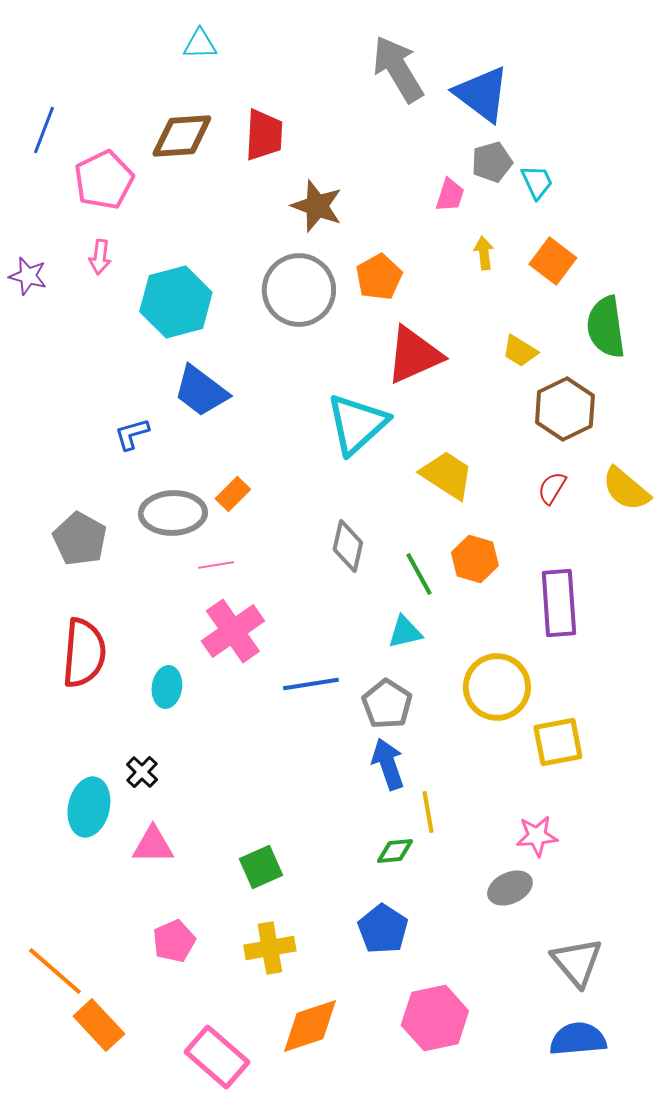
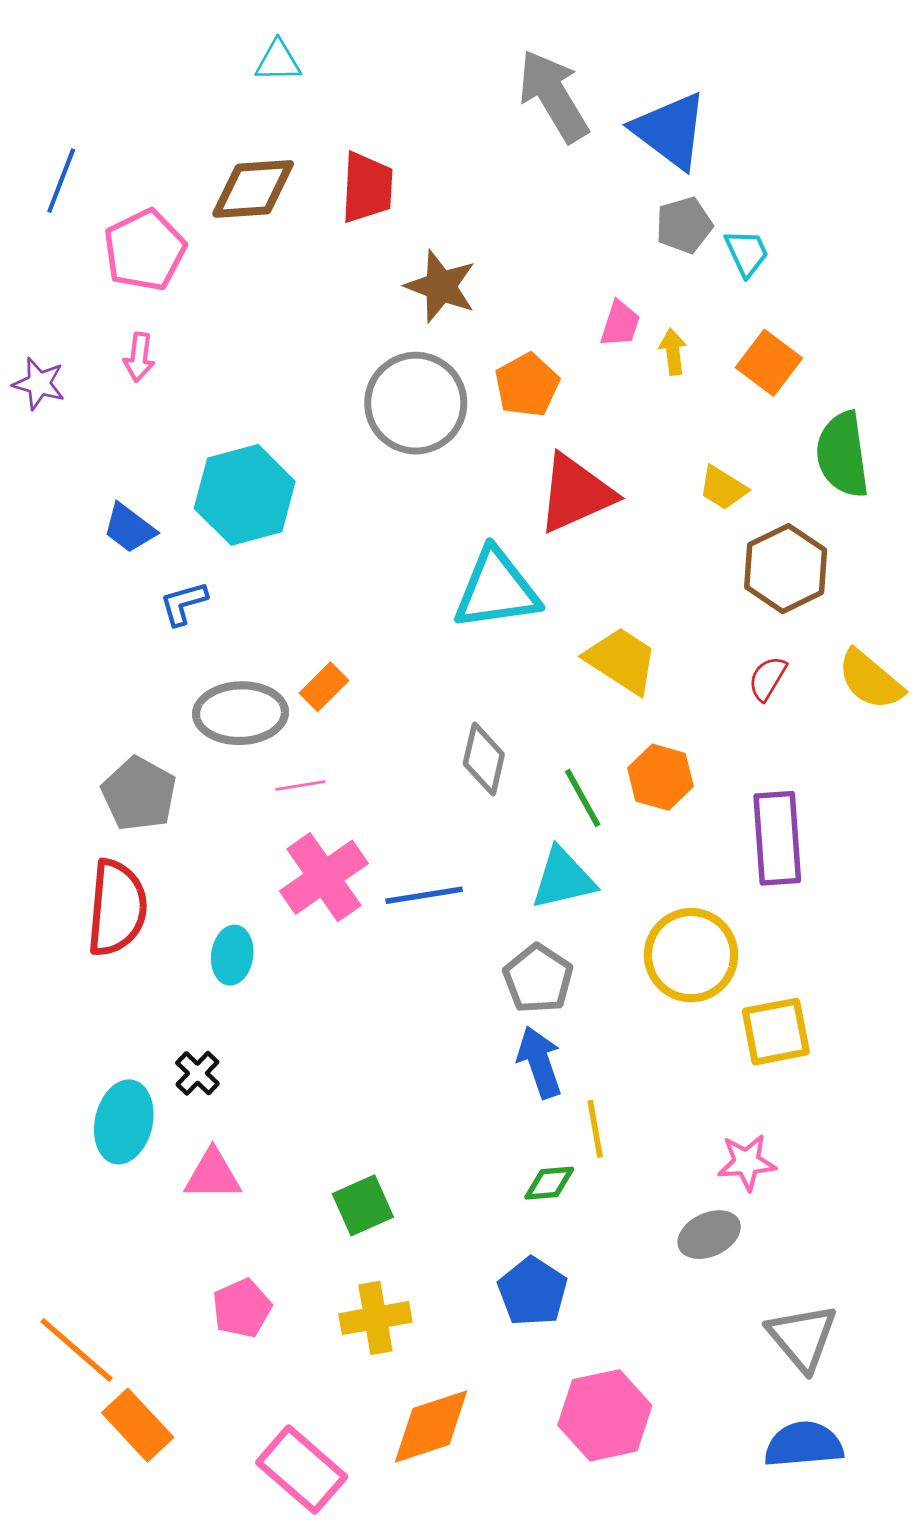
pink trapezoid: (450, 195) -> (620, 324), moved
cyan hexagon: (176, 302) -> (245, 495), moved
blue trapezoid: (201, 391) -> (129, 528), moved, size x0.7
cyan triangle: (357, 424) -> (496, 589), turned 34
gray pentagon: (80, 539) -> (139, 794), moved
cyan triangle: (405, 632) -> (563, 879), size x1.4
blue line: (311, 684) -> (424, 895), moved

